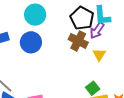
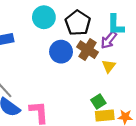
black pentagon: (82, 18) -> (78, 23), moved
blue circle: (31, 42) -> (61, 52), moved

